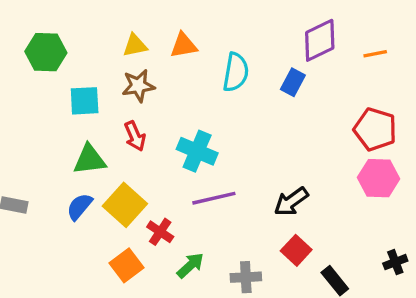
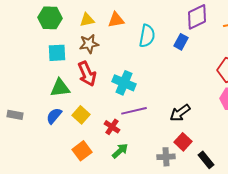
green hexagon: (46, 52) -> (50, 18), moved
red arrow: (135, 136) -> (87, 74), size x1.4
yellow square: (125, 205) -> (81, 115), size x0.7
red cross: (160, 232) -> (112, 127), moved
gray cross: (246, 277) -> (166, 157), moved

